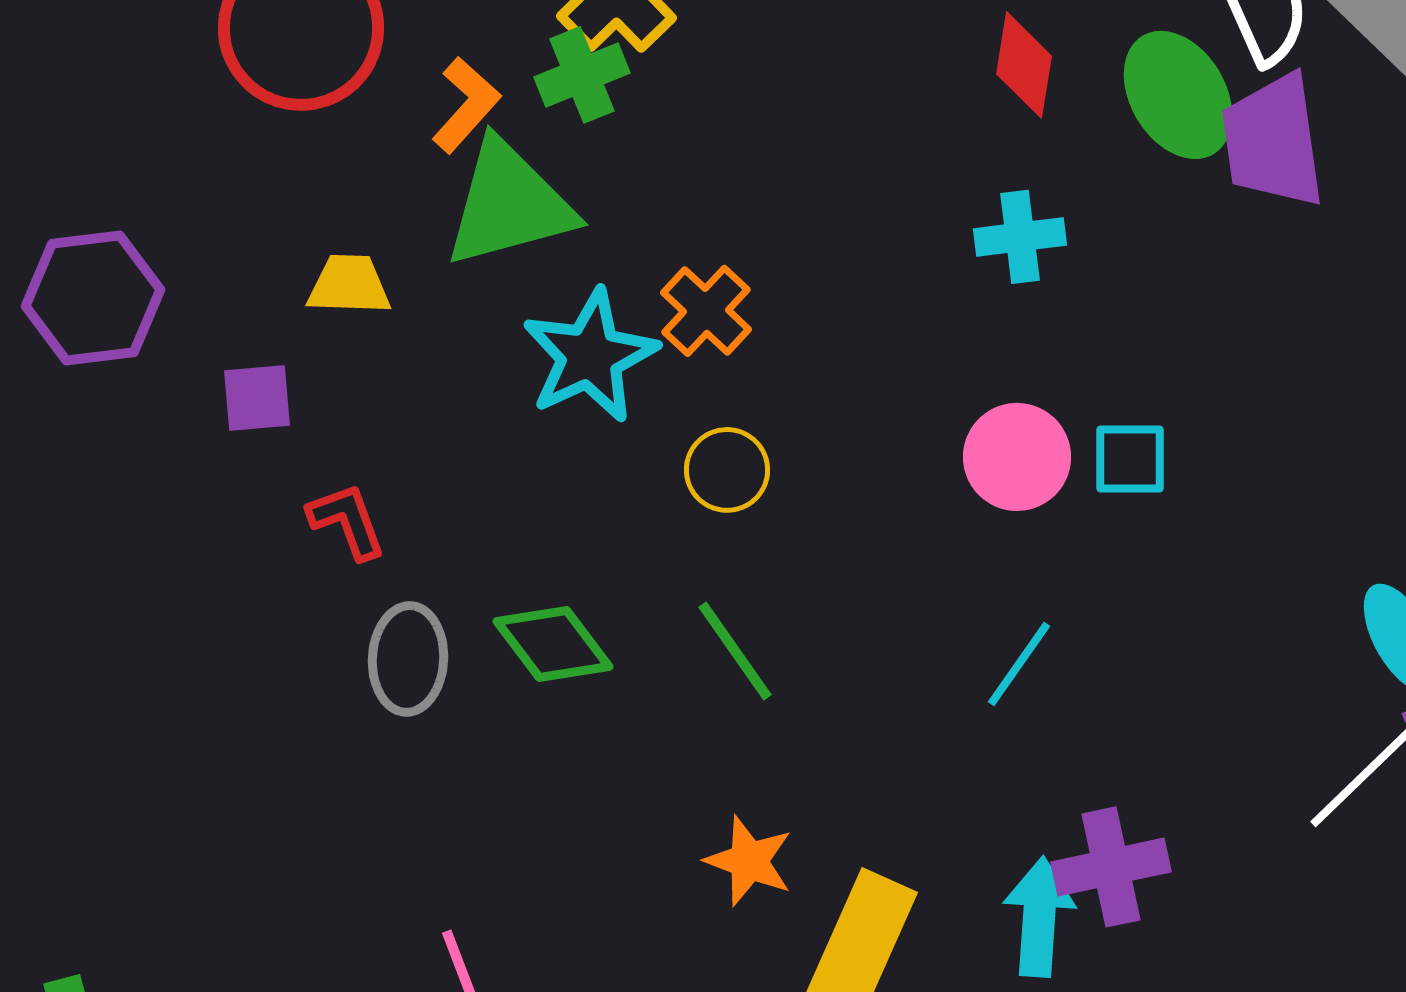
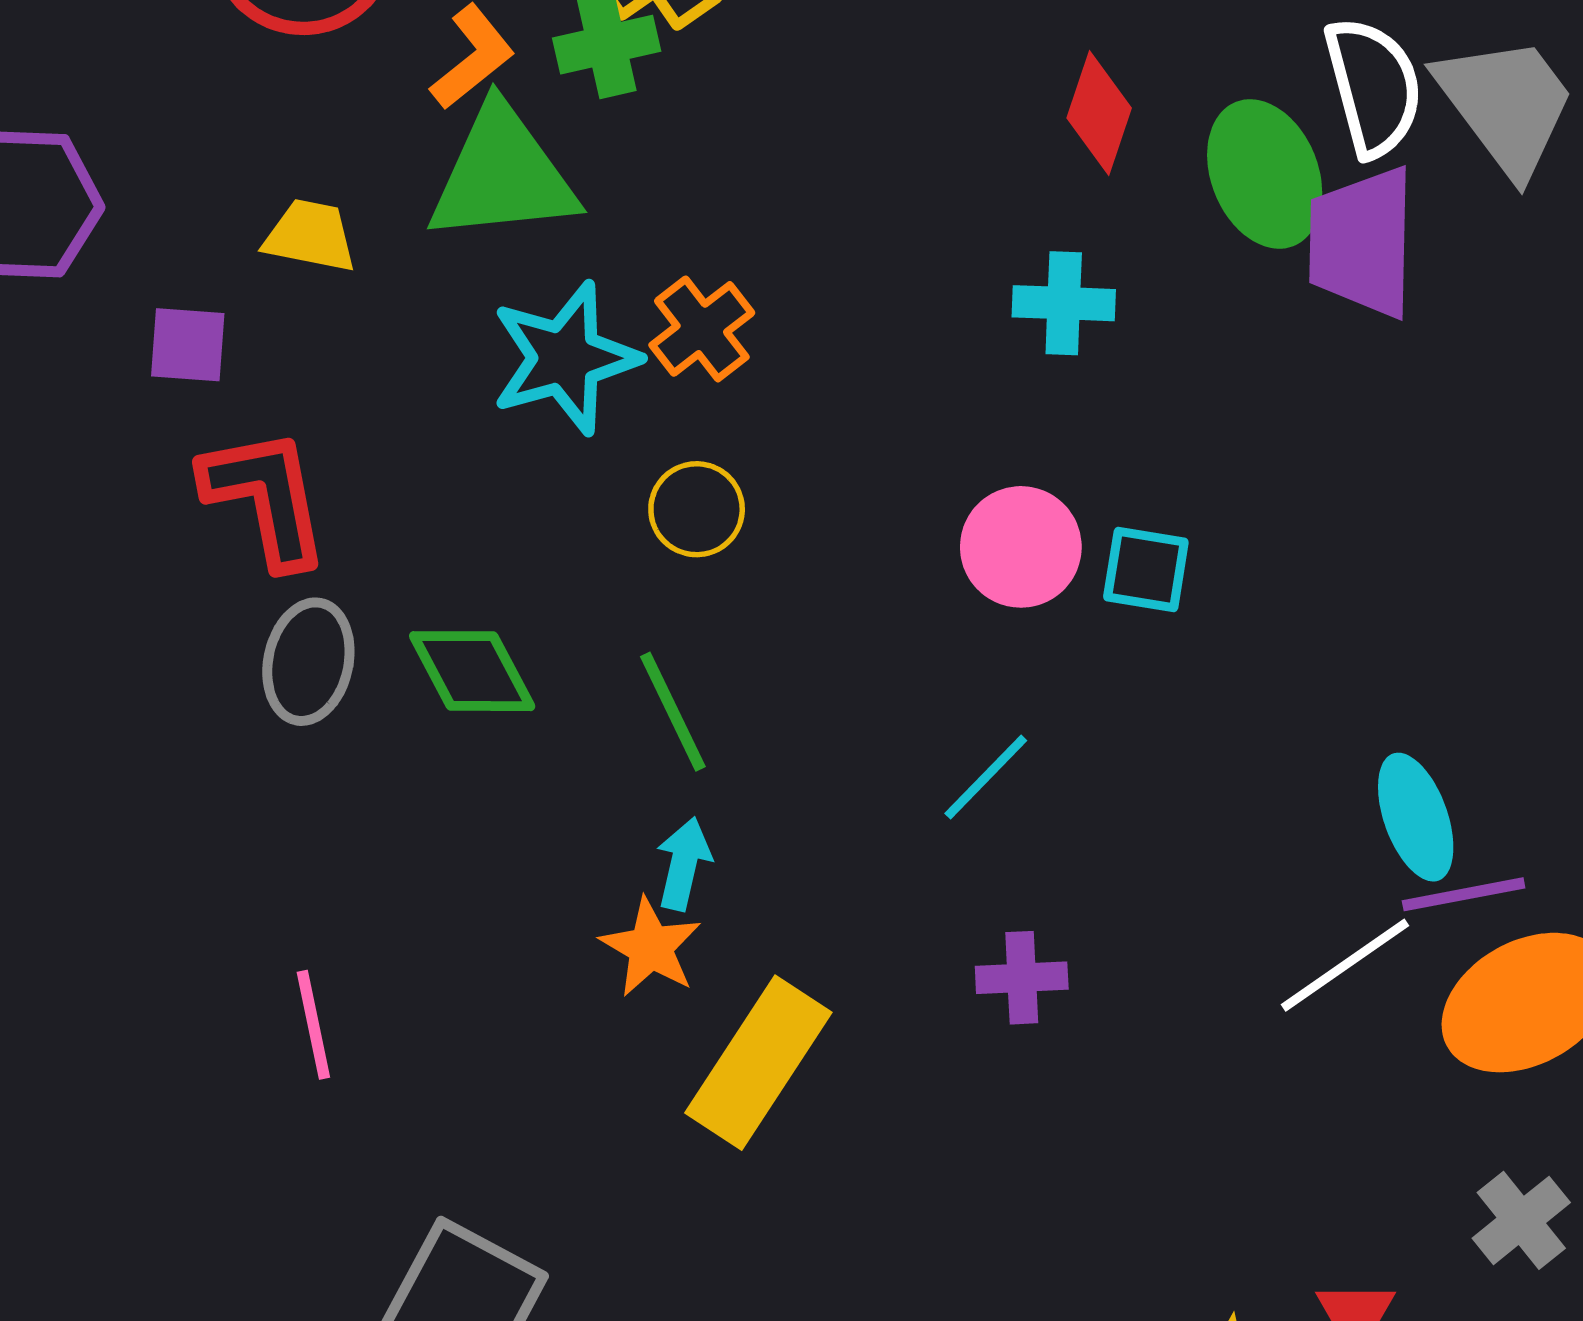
red L-shape: (347, 521) -> (266, 498), size x1.6
purple cross: (1111, 867) -> (1022, 978), moved, size x0.7
cyan arrow: (1039, 917) -> (684, 864), moved, size x0.7

